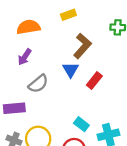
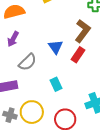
brown L-shape: (82, 46) -> (83, 31), moved
cyan rectangle: (81, 124) -> (56, 84), moved, turned 32

